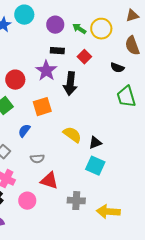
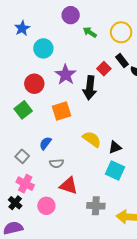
cyan circle: (24, 15) -> (43, 48), moved
purple circle: (55, 25) -> (71, 15), moved
green arrow: (79, 29) -> (90, 32), moved
black rectangle: (57, 51) -> (122, 61), moved, turned 48
red square: (84, 57) -> (104, 69), moved
blue semicircle: (24, 131) -> (45, 143), moved

